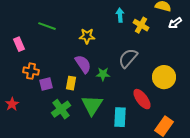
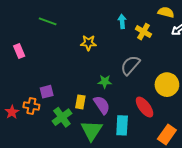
green line: (47, 26) -> (48, 21), moved
purple semicircle: (83, 64) -> (102, 105), moved
orange cross: (31, 71) -> (31, 106), moved
yellow rectangle: (71, 83) -> (80, 102), moved
green triangle: (92, 105) -> (92, 130), moved

